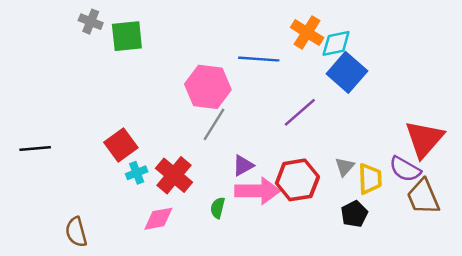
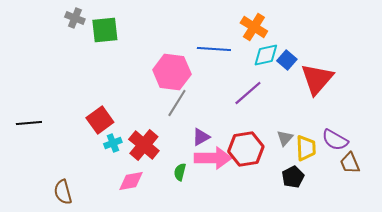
cyan diamond: (336, 43) -> (266, 55), moved
blue square: (347, 72) -> (287, 60), size x0.6
red triangle: (424, 139) -> (317, 79), moved
brown trapezoid: (423, 197) -> (350, 163), size x0.7

